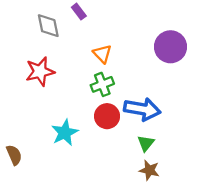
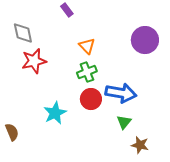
gray diamond: (48, 26) -> (23, 33), moved
brown star: (149, 170) -> (140, 145), moved

